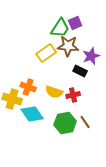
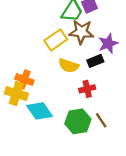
black rectangle: (80, 71) -> (95, 61), turned -48
orange cross: (28, 87) -> (24, 80), moved
yellow semicircle: (54, 92) -> (69, 66), moved

